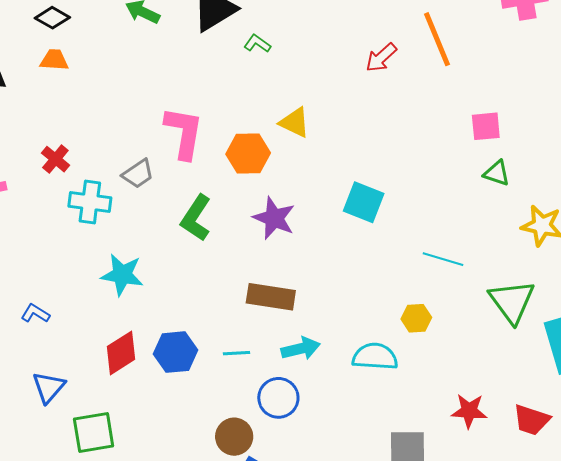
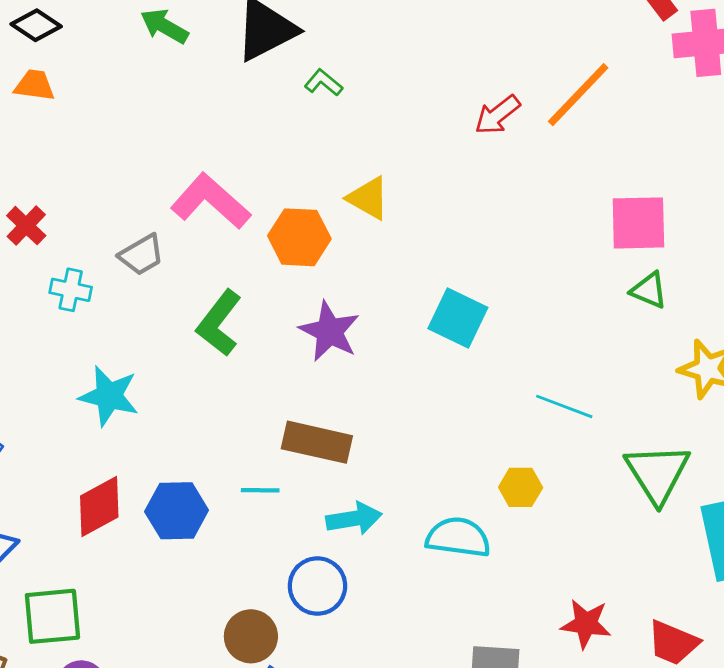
orange line: (437, 39) -> (578, 95), turned 62
pink square: (486, 126) -> (638, 223), size x1.4
pink L-shape: (184, 133) -> (211, 201), turned -62
cyan cross: (90, 202) -> (71, 290), size x0.7
cyan line: (237, 353) -> (260, 490), moved

